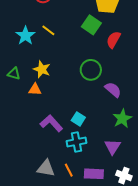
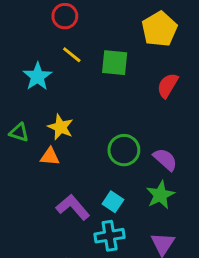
green square: (91, 25) -> (115, 63), moved, turned -30
yellow line: (48, 30) -> (72, 55), moved
green circle: (91, 70) -> (124, 150), moved
green star: (122, 119) -> (160, 195), moved

